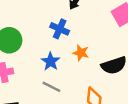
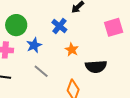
blue star: (51, 62) -> (34, 45), moved

